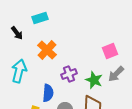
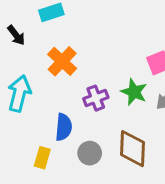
green star: (94, 80) -> (134, 92), moved

